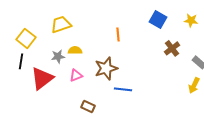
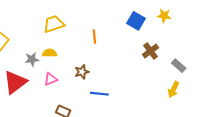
yellow star: (191, 20) -> (164, 16), moved
yellow trapezoid: (61, 24) -> (54, 24), moved
brown star: (106, 68) -> (82, 72), size x0.6

